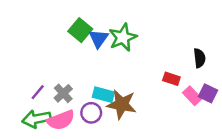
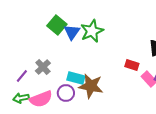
gray cross: (63, 93) -> (43, 67), moved
green arrow: (36, 119) -> (21, 98), size x0.7

